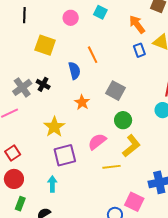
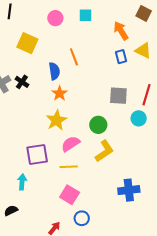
cyan square: (100, 12) -> (86, 15), turned -32
gray square: (115, 91) -> (118, 96), moved, turned -30
orange star: (82, 102) -> (59, 93), moved
yellow star: (54, 127) -> (56, 120), moved
yellow line: (111, 167) -> (69, 167), moved
pink square: (134, 202) -> (70, 195), moved

